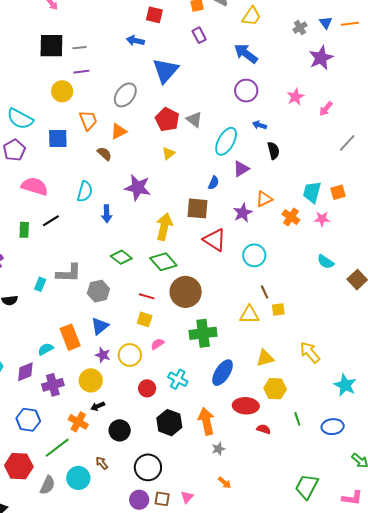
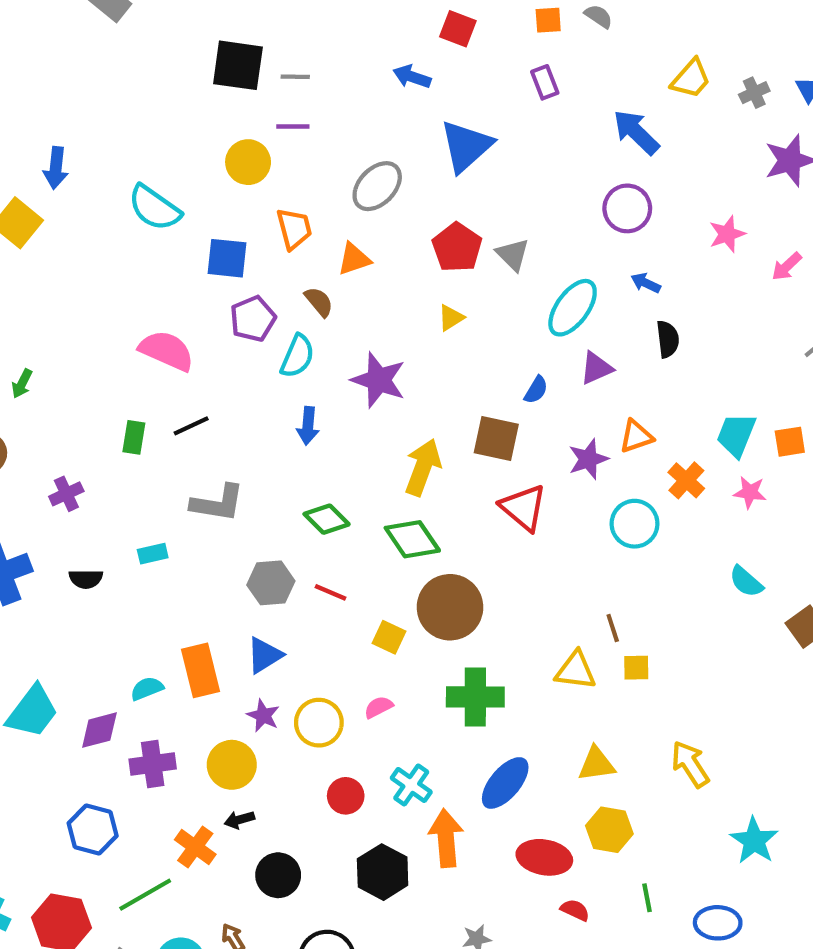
yellow trapezoid: (252, 16) -> (691, 79), moved
purple pentagon: (14, 150) -> (253, 319), moved
cyan semicircle: (85, 192) -> (297, 356), moved
cyan circle: (254, 255) -> (635, 524), moved
gray L-shape: (69, 273) -> (218, 503), moved
cyan rectangle: (40, 284) -> (153, 554), turned 48
red line: (147, 296) -> (330, 592), moved
yellow square: (145, 319) -> (389, 637), moved
orange arrow: (206, 421) -> (446, 838), moved

